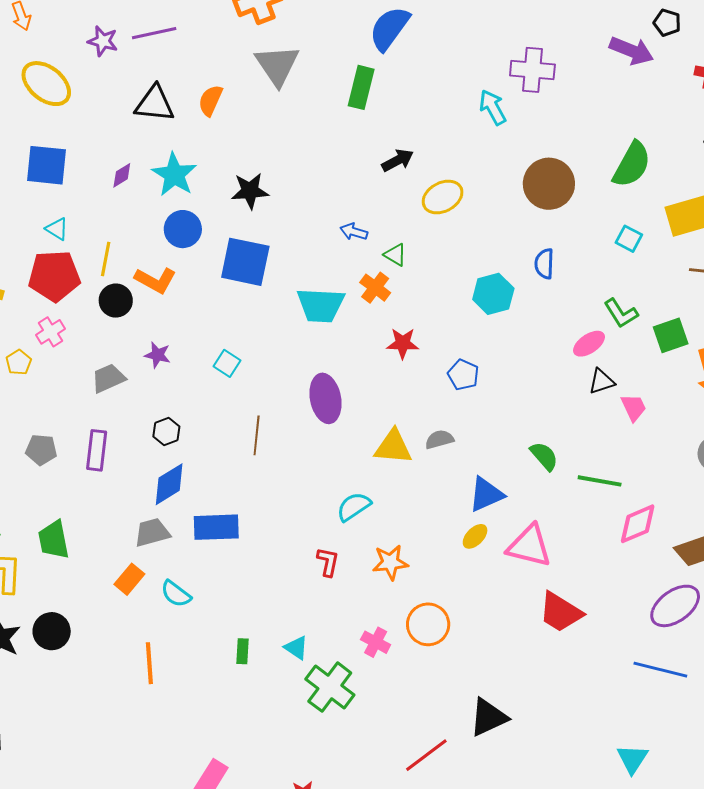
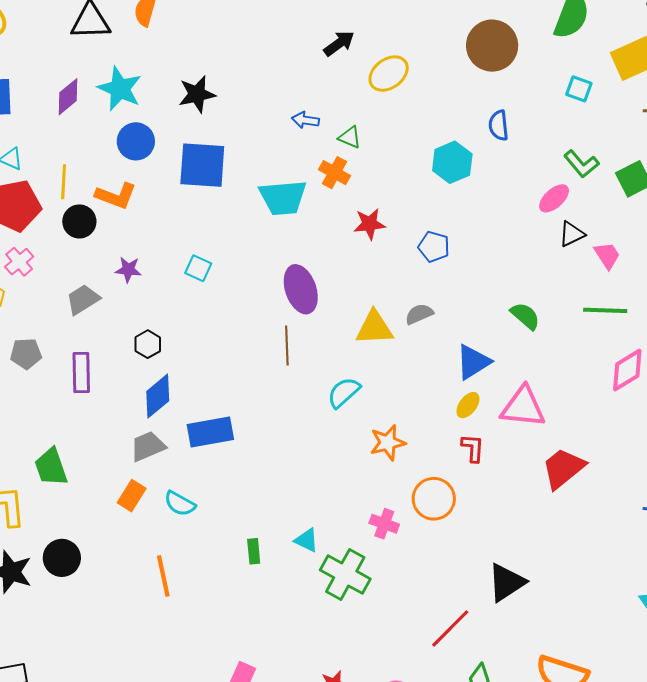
purple diamond: (122, 175) -> (68, 97), size x1.4
brown line: (257, 435) -> (287, 346), moved
gray pentagon: (41, 450) -> (26, 354), moved
green line: (600, 481) -> (605, 310), moved
red L-shape: (328, 562) -> (473, 448), moved
red trapezoid: (561, 612) -> (563, 468), turned 117

